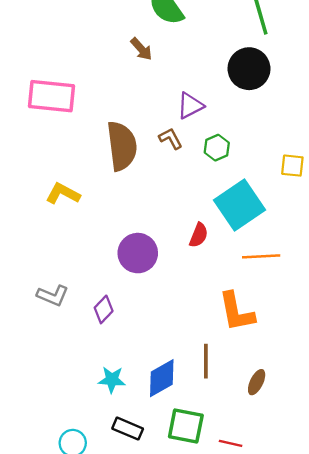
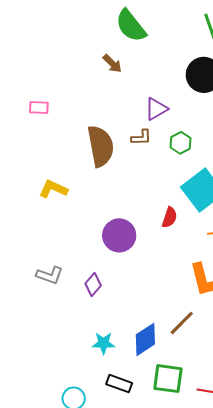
pink rectangle: (51, 96) -> (39, 108), size x0.5
brown L-shape: (171, 139) -> (141, 137), turned 120
brown line: (206, 361) -> (182, 323), turned 48

